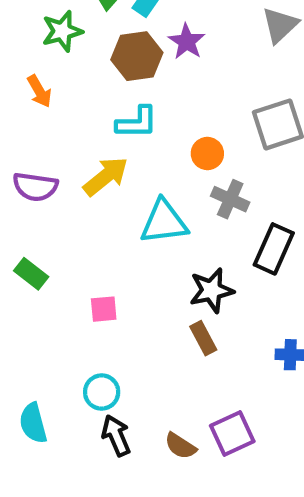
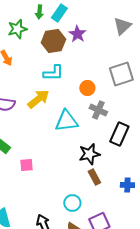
pink square: (104, 309) -> (26, 165), moved
brown rectangle: (203, 338) -> (94, 177), moved
cyan circle: (102, 392) -> (72, 203), moved

